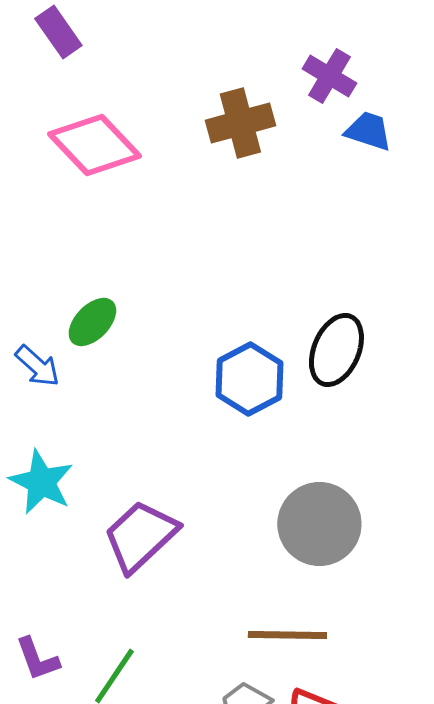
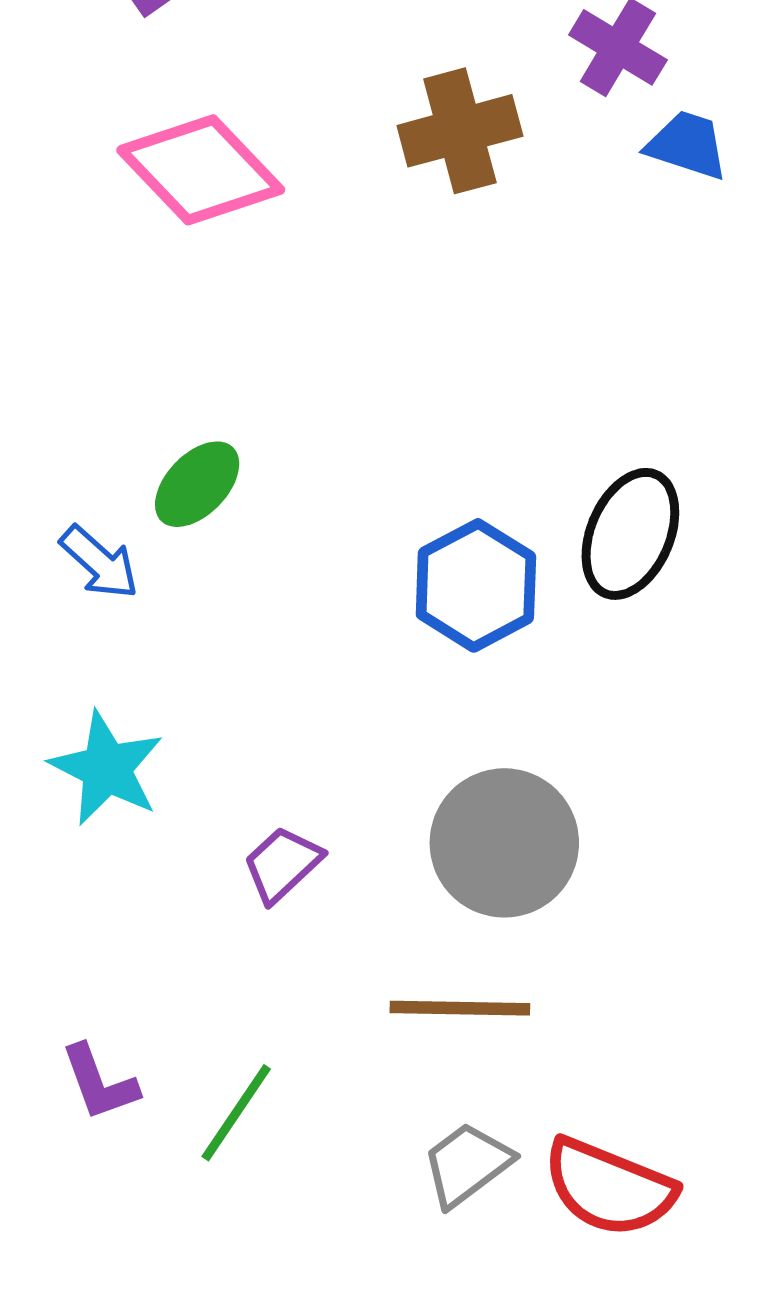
gray circle: (319, 524) -> (504, 843), moved
purple trapezoid: (140, 536) -> (282, 864), size x0.6
brown line: (287, 635) -> (460, 1008), moved

